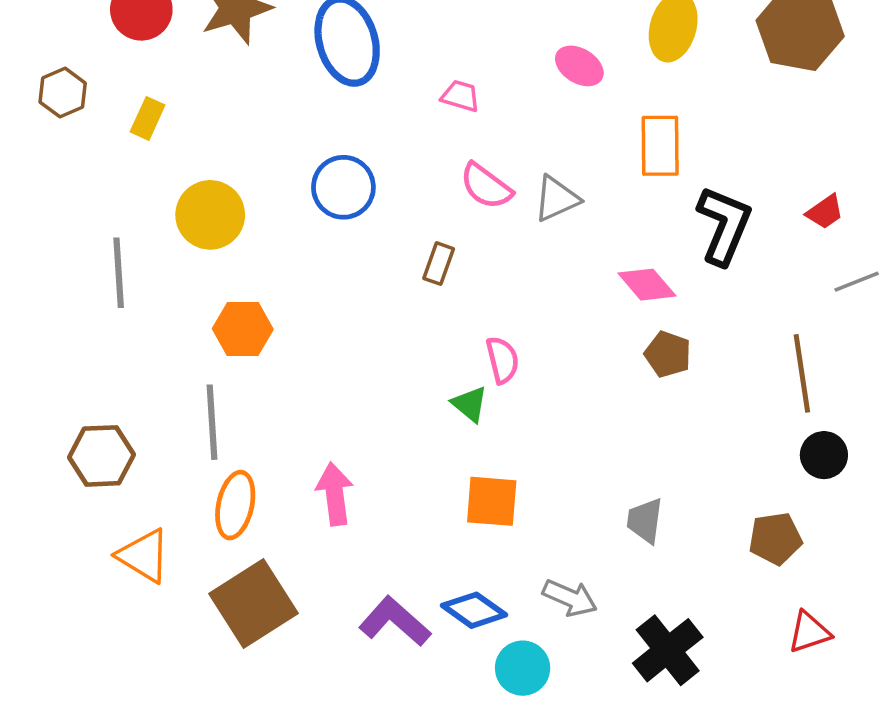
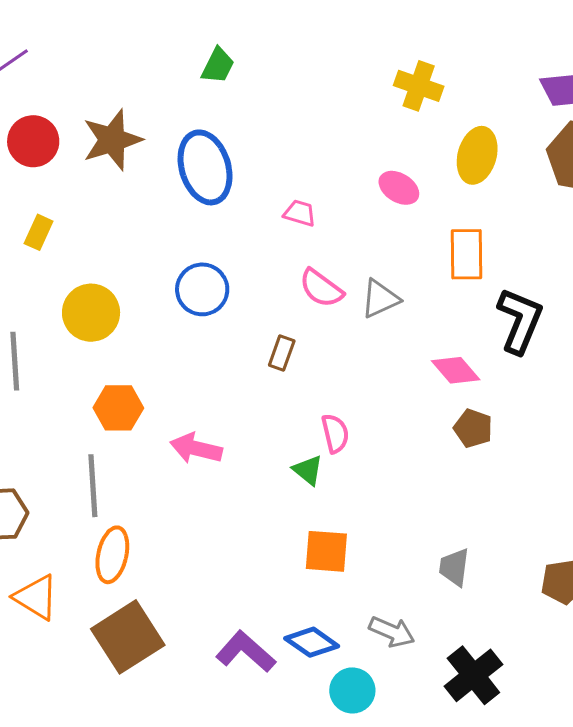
pink arrow: (335, 494) -> (196, 448), moved, turned -69

